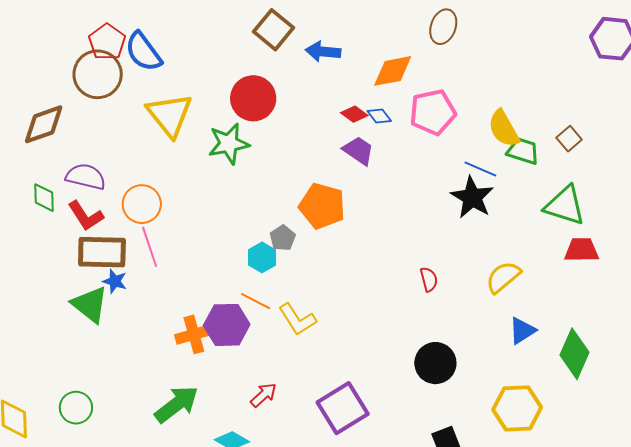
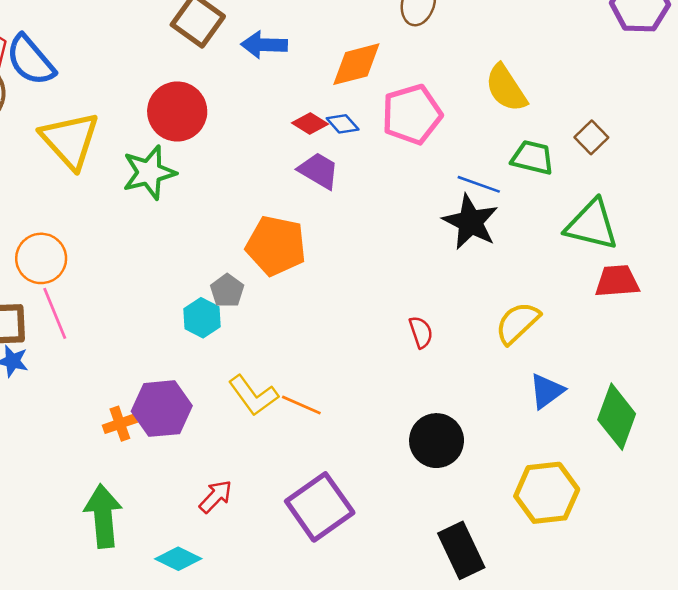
yellow semicircle: (504, 129) -> (506, 88), moved
orange line: (256, 301) -> (301, 405), moved
orange cross: (194, 334) -> (120, 424), size x0.7
green arrow: (176, 404) -> (103, 516), turned -54

